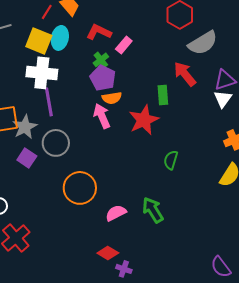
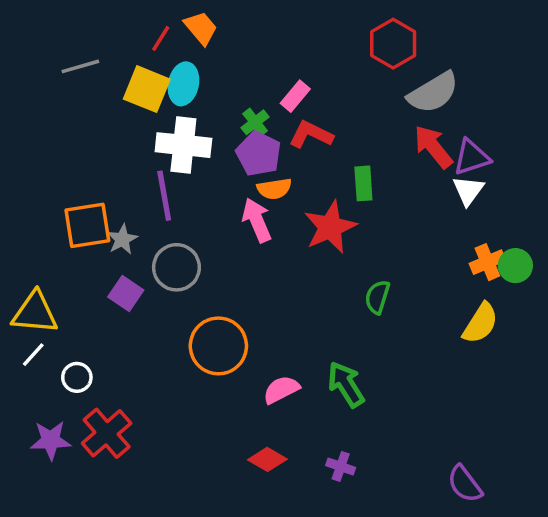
red L-shape: (99, 32) -> (311, 135), moved
white cross: (42, 73) -> (183, 145), moved
red arrow: (185, 74) -> (433, 147), moved
gray star: (25, 127) -> (122, 239), size x0.7
purple cross: (124, 269) -> (341, 466), moved

